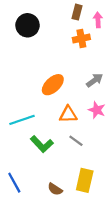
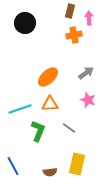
orange triangle: (68, 114) -> (50, 104), moved
green L-shape: (42, 144) -> (38, 131), turned -115
brown semicircle: (55, 189) -> (50, 172), turned -40

